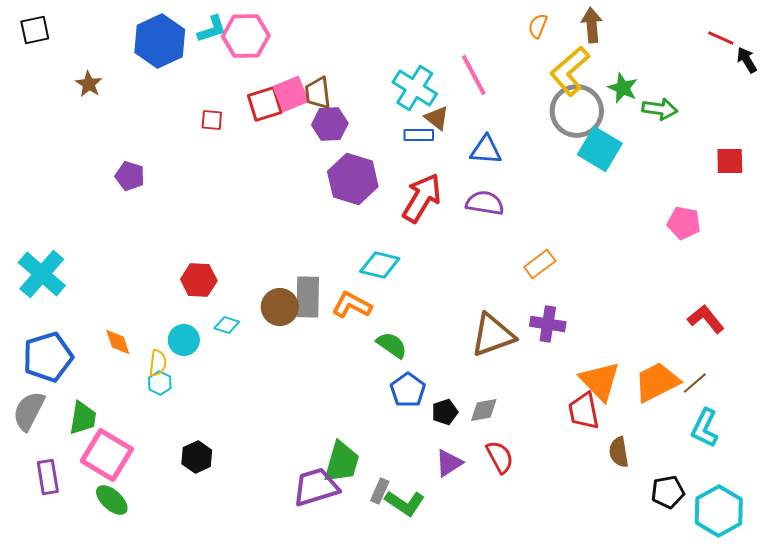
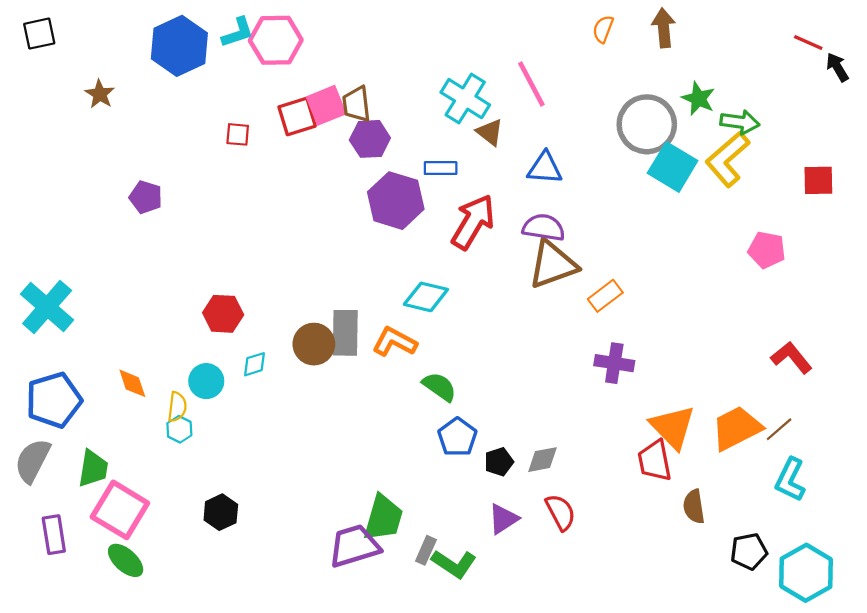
yellow L-shape: (570, 71) -> (728, 159), moved
blue rectangle: (419, 135) -> (441, 168), moved
cyan diamond: (227, 325) -> (254, 364), turned -35
brown triangle: (493, 335) -> (553, 264), moved

